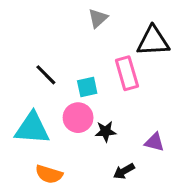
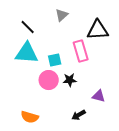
black line: (46, 75) -> (28, 27), moved
cyan triangle: (32, 128) -> (27, 53), moved
black star: (106, 131) -> (70, 80), moved

